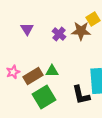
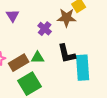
purple cross: (59, 34) -> (45, 29), moved
black L-shape: (81, 95) -> (67, 54), moved

